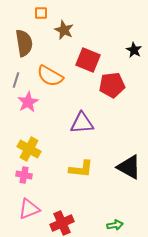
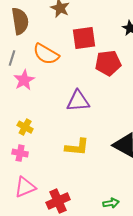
red square: (88, 60) -> (84, 38), turned -30
yellow cross: (29, 149) -> (25, 127), size x0.7

